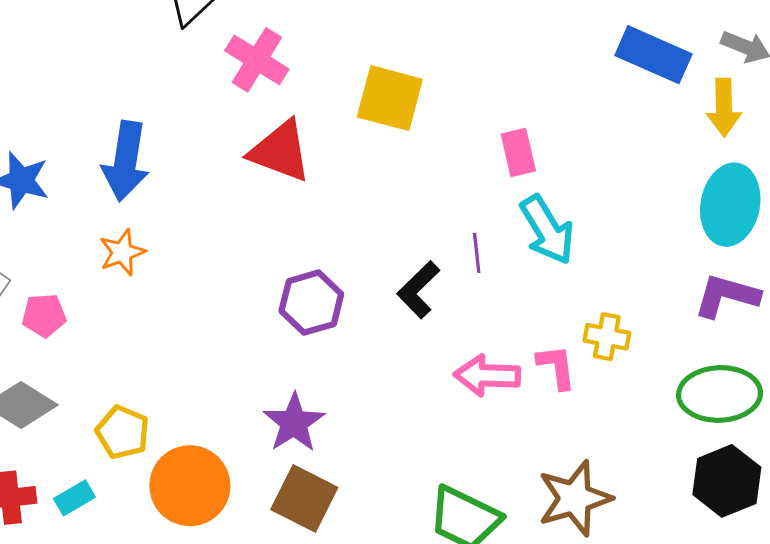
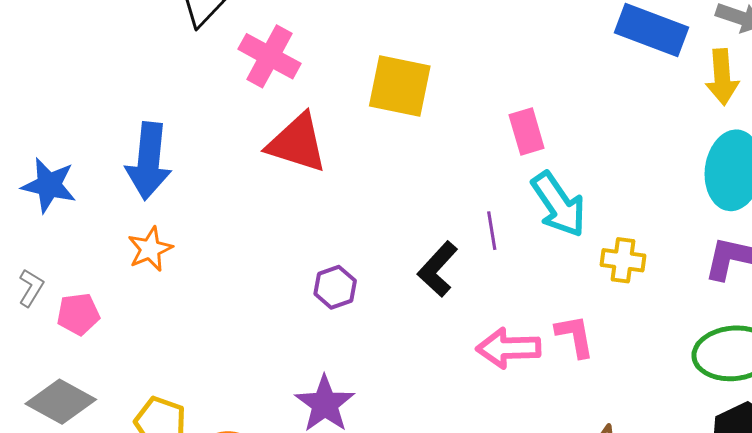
purple hexagon: (311, 303) -> (335, 287), size x0.7
yellow cross: (607, 337) -> (623, 260), moved

